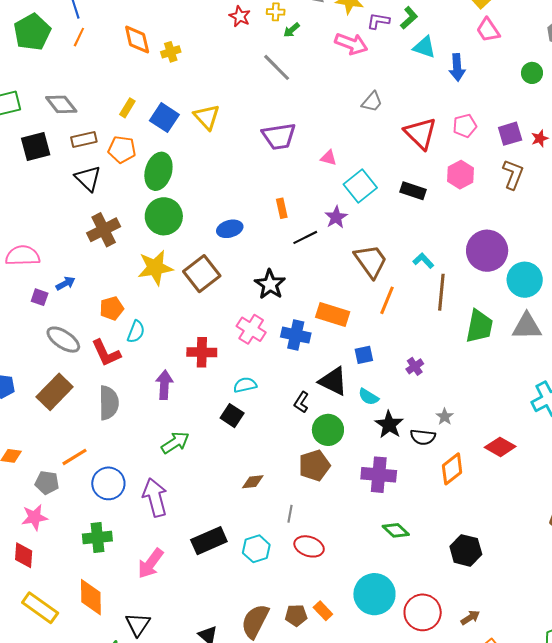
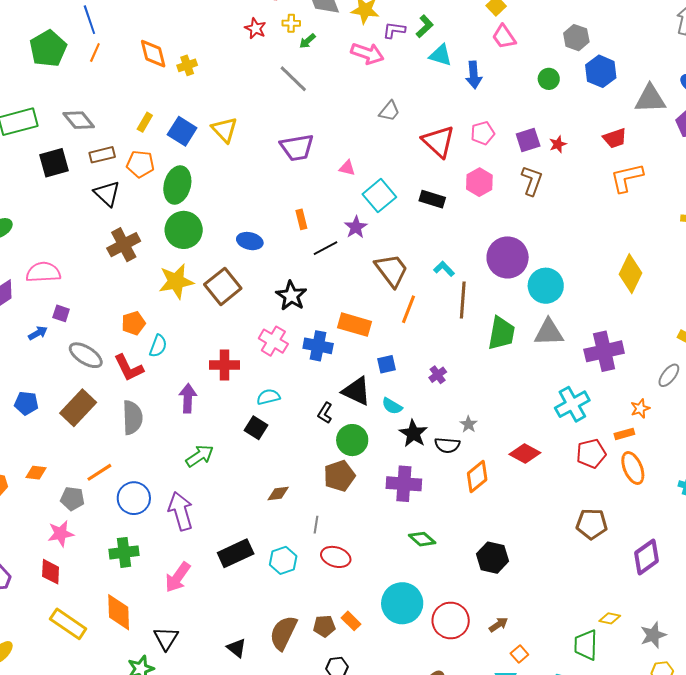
blue ellipse: (230, 229) -> (250, 241), turned 30
blue arrow: (65, 283) -> (38, 333), moved

